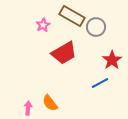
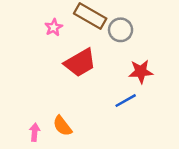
red star: (112, 60) -> (141, 72), turned 30

